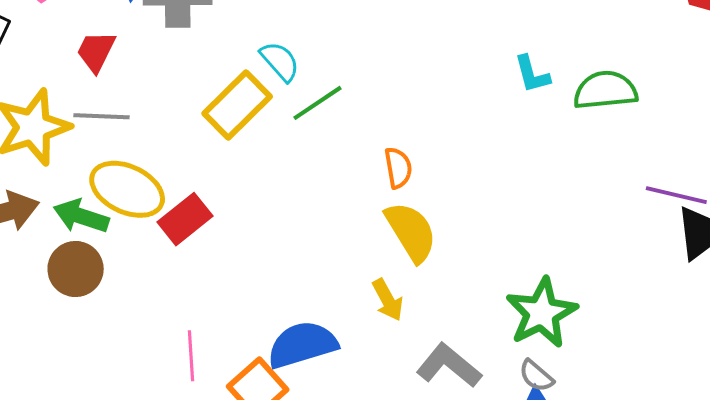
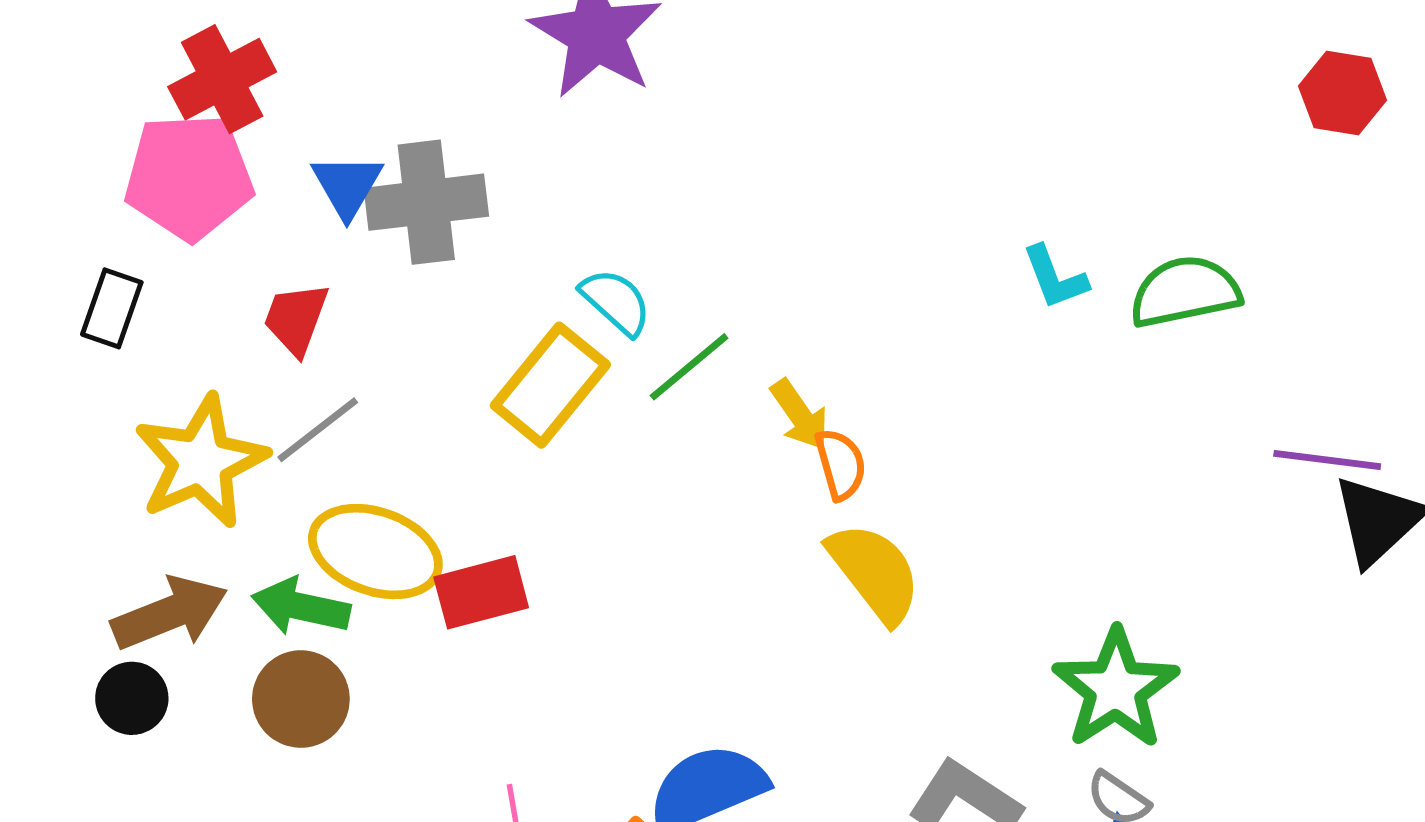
gray line: (102, 116) -> (318, 430), turned -34
red rectangle: (185, 219) -> (481, 592), turned 30
yellow arrow: (388, 300) -> (800, 415), moved

